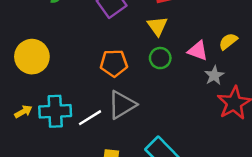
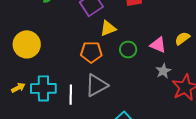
yellow triangle: (157, 26) -> (108, 28), moved, turned 42
gray star: (214, 75) -> (163, 71), moved
white line: (90, 118) -> (71, 95), turned -60

